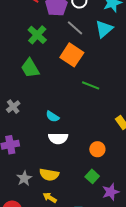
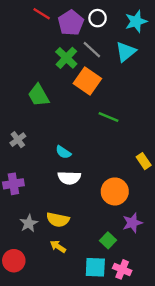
green cross: (37, 35) -> (66, 58), moved
orange circle: (97, 149) -> (115, 191), size x1.5
green square: (92, 176) -> (108, 240), moved
purple star: (111, 192) -> (132, 223), moved

